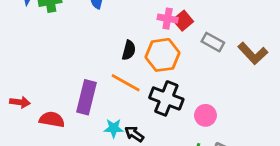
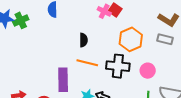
pink cross: (168, 19) -> (104, 11), turned 32
gray rectangle: (213, 42) -> (165, 39), moved
orange hexagon: (162, 55) -> (131, 39), moved

